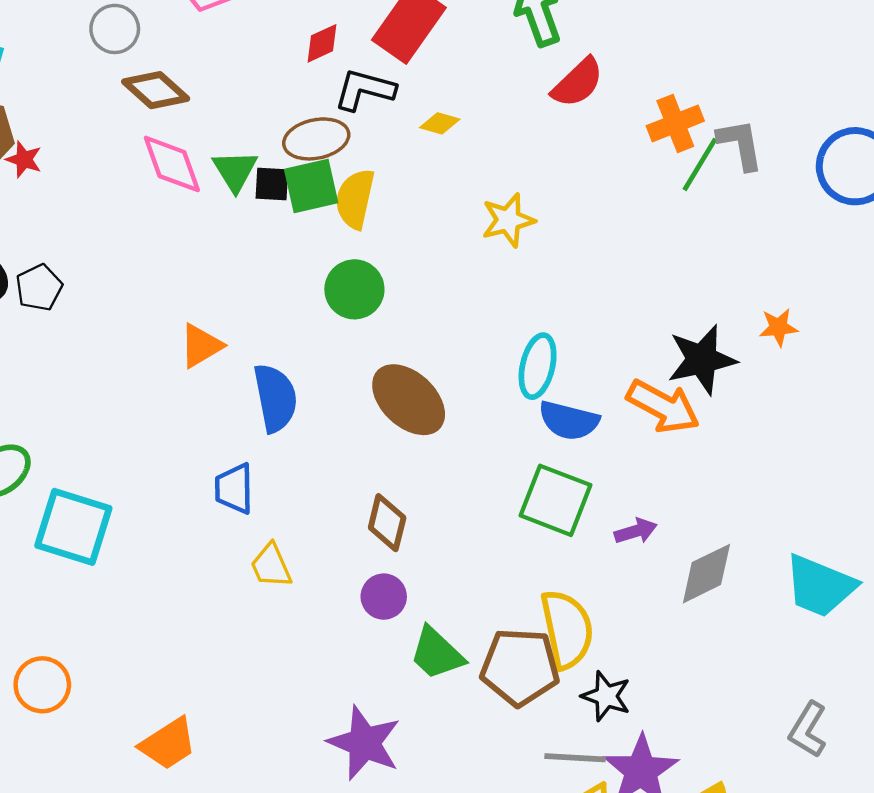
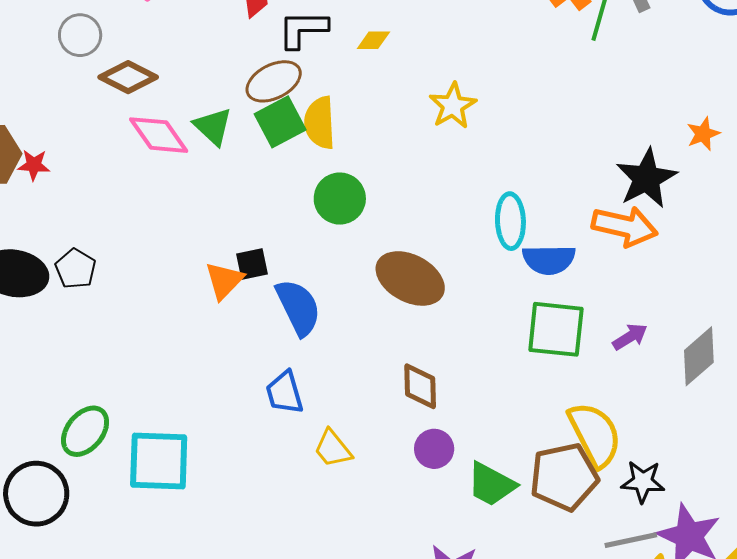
black square: (272, 184) -> (252, 264), moved

